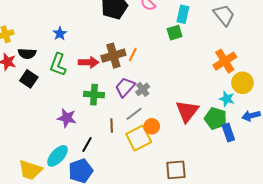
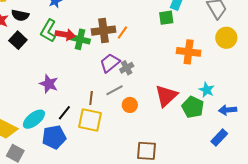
orange cross: (225, 61) -> (189, 52), moved, turned 30
red arrow: (89, 62) -> (65, 35), moved
yellow circle: (242, 83) -> (226, 38), moved
green cross: (94, 95) -> (80, 39), moved
blue rectangle: (228, 132) -> (219, 138), moved, turned 54
yellow square: (139, 138) -> (90, 120), moved, turned 30

